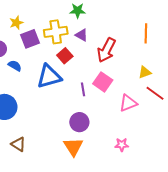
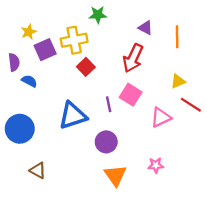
purple triangle: (82, 35) -> (145, 28), moved
blue triangle: (49, 77) -> (73, 116), moved
orange triangle: (73, 147) -> (115, 175), moved

